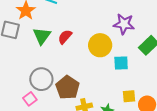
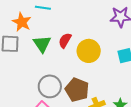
yellow circle: (100, 45) -> (89, 51), moved

